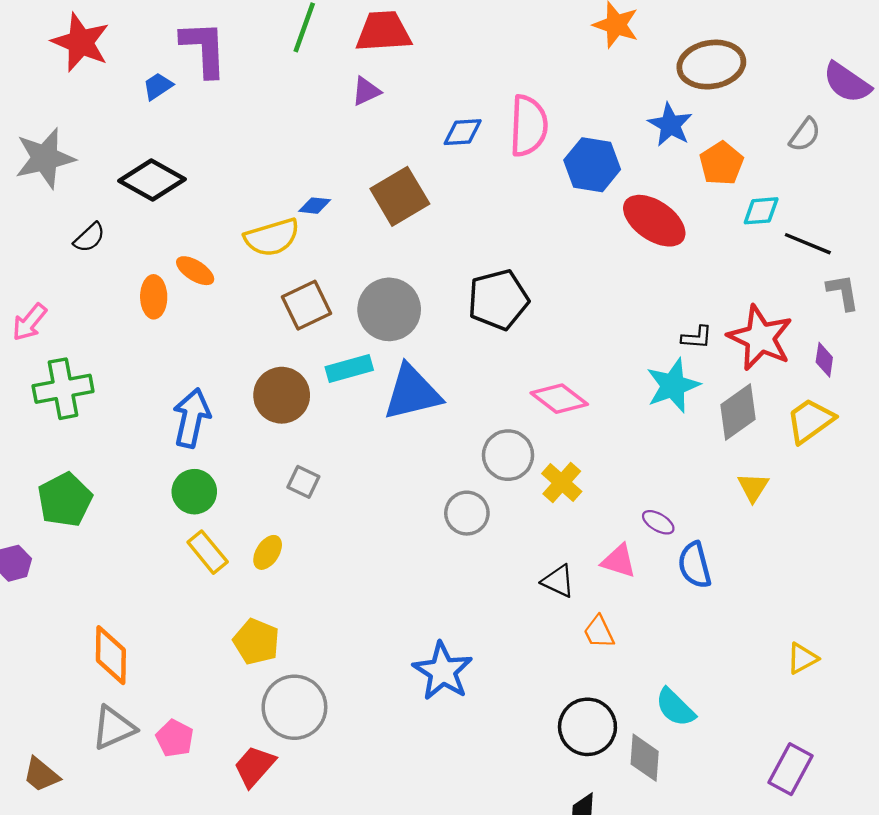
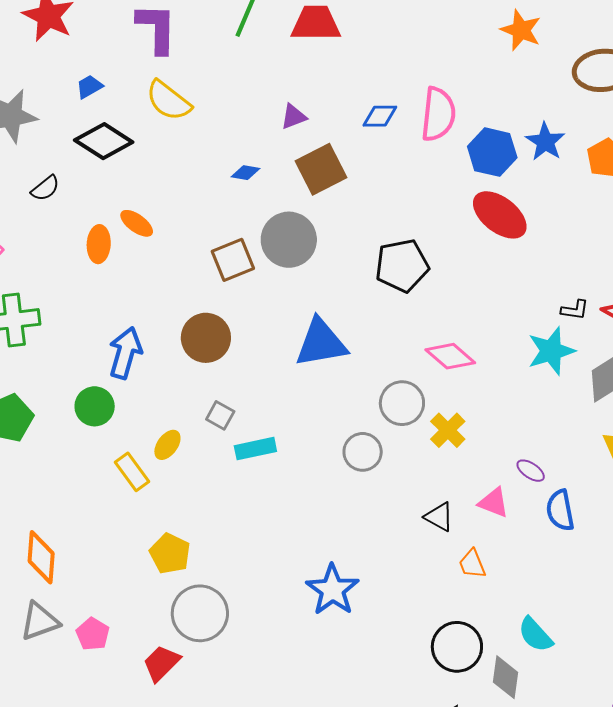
blue trapezoid: (158, 86) -> (89, 87), moved
purple triangle: (366, 91) -> (294, 117), moved
blue star: (670, 125) -> (545, 142), moved
red ellipse: (654, 221) -> (500, 215), moved
yellow semicircle: (272, 237) -> (168, 101), moved, turned 51
gray circle: (389, 309) -> (289, 240), moved
cyan rectangle: (349, 369) -> (255, 449), moved
green circle: (194, 492) -> (95, 406), moved
yellow ellipse: (268, 552) -> (167, 445), moved

